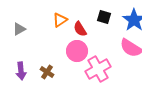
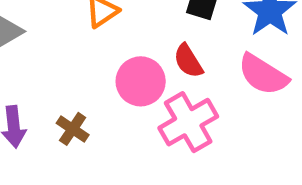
red semicircle: (80, 29) -> (188, 61), moved

